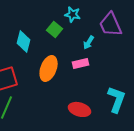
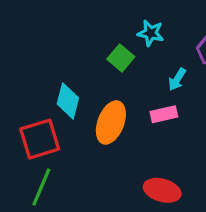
cyan diamond: (24, 41) -> (68, 101), moved

